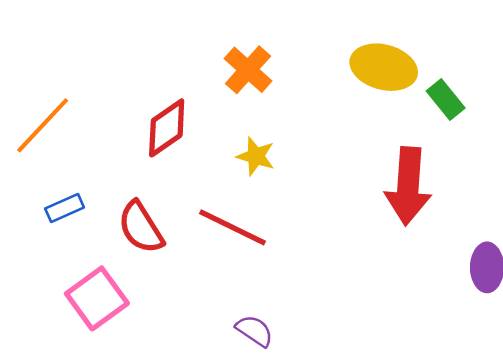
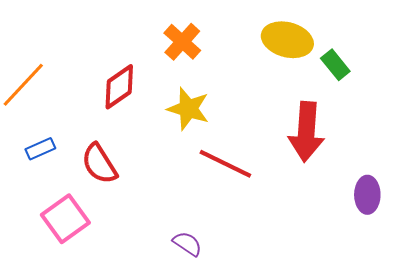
yellow star: (256, 156) -> (188, 109), size x1.4
red line: (233, 227) -> (225, 164), moved

